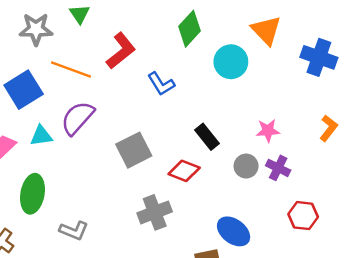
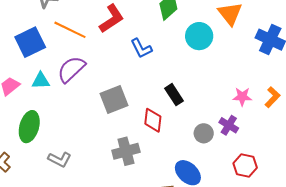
pink star: (268, 131) -> (242, 97), moved
gray circle: (246, 166) -> (204, 133), moved
red diamond: (184, 171) -> (153, 120), turned 70

